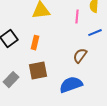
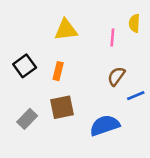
blue line: (95, 33) -> (136, 96), moved
brown semicircle: (80, 56) -> (116, 76), moved

